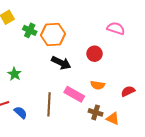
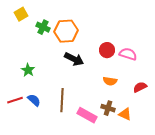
pink semicircle: (116, 28) -> (128, 54), moved
pink rectangle: (74, 94) -> (87, 115), moved
blue semicircle: (21, 112) -> (34, 100), moved

